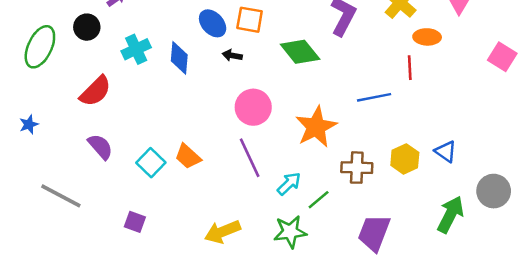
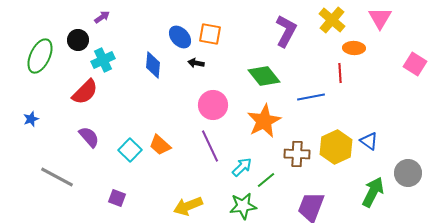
cyan cross: (136, 49) -> (103, 60), moved
green diamond: (300, 52) -> (264, 76), moved
yellow hexagon: (405, 159) -> (336, 147), size x1.4

